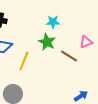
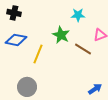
cyan star: (53, 22) -> (78, 15), moved

